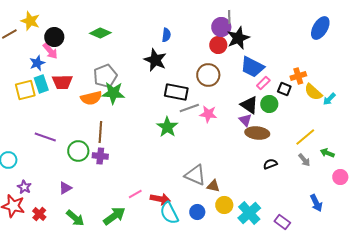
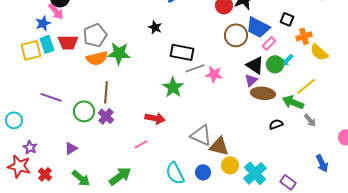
black star: (155, 60) -> (155, 27), moved, size x0.6
brown circle: (208, 75) -> (236, 35), moved
gray pentagon: (105, 76) -> (95, 35), moved
black square: (284, 89) -> (287, 19), moved
cyan arrow: (329, 99) -> (287, 60), moved
purple triangle: (245, 120) -> (251, 80), turned 32
yellow line: (305, 137) -> (306, 86), moved
green arrow: (327, 153) -> (293, 102), moved, size x1.5
purple cross: (100, 156) -> (106, 116), turned 35
brown triangle: (213, 186) -> (219, 146), size x1.5
pink line: (135, 194) -> (141, 144), moved
red arrow: (160, 199) -> (155, 118), moved

